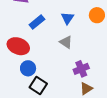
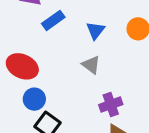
blue rectangle: (37, 22) -> (53, 20), moved

